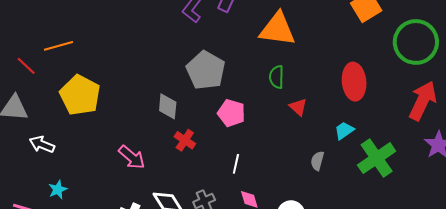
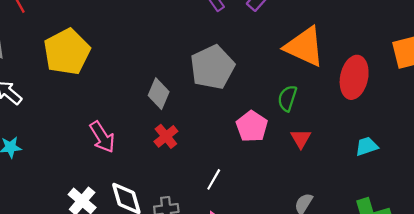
red ellipse: (354, 82) -> (354, 77), moved
pink pentagon: (231, 113) -> (252, 126), moved
cyan trapezoid: (344, 131) -> (367, 146), moved

